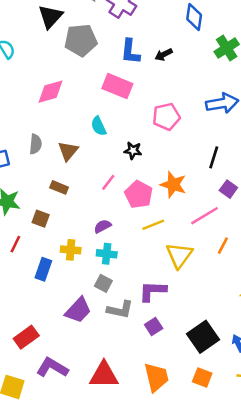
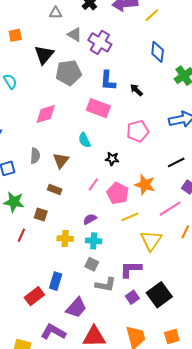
black arrow: (164, 55) -> (136, 90), moved, turned 72
black line: (214, 157) -> (176, 162), turned 48
blue rectangle: (43, 269) -> (56, 281), moved
purple trapezoid: (78, 310) -> (76, 308), moved
red rectangle: (26, 337) -> (34, 296), moved
black square: (203, 337) -> (159, 295), moved
orange square: (202, 378) -> (172, 336), turned -35

